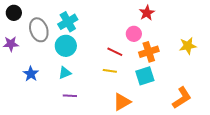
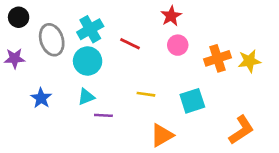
red star: (147, 13) -> (171, 16), moved
red line: (115, 52) -> (130, 44), moved
orange cross: (149, 52) -> (218, 58), moved
purple line: (70, 96) -> (103, 115), moved

